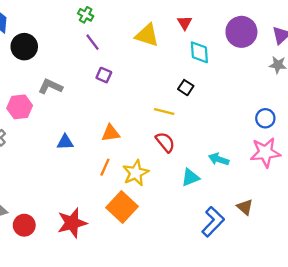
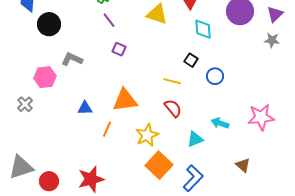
blue circle: (265, 118) -> (215, 76), moved
orange triangle: (111, 133) -> (125, 100), size x1.5
orange line: (105, 167) -> (107, 129), moved
orange square: (122, 207) -> (159, 165), moved
blue L-shape: (213, 222) -> (193, 178), moved

